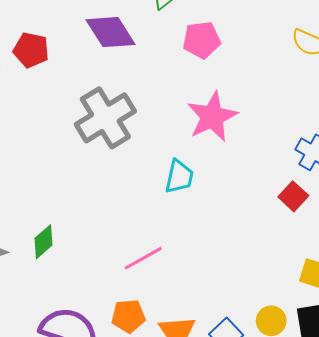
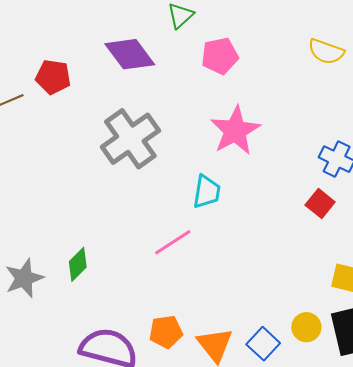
pink line: (143, 258) -> (173, 242), moved

